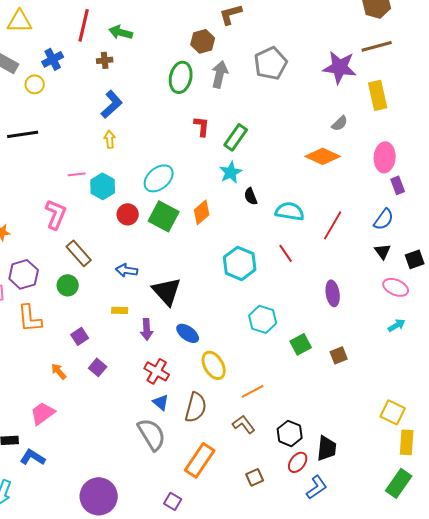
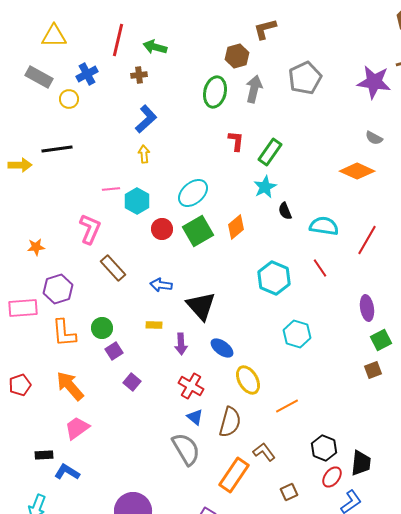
gray semicircle: (340, 123) -> (374, 138), turned 72
green square: (164, 216) -> (198, 231), turned 32
green circle: (68, 285) -> (102, 328), moved
green square: (301, 344) -> (381, 340), moved
orange arrow: (59, 371) -> (70, 386), moved, size x1.8
brown L-shape: (244, 424) -> (264, 452), moved

